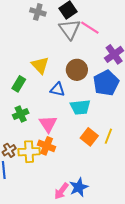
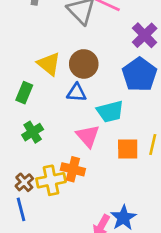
brown circle: (77, 70) -> (84, 64), moved
pink triangle: (48, 124) -> (88, 136), moved
orange square: (89, 137) -> (128, 149), turned -30

